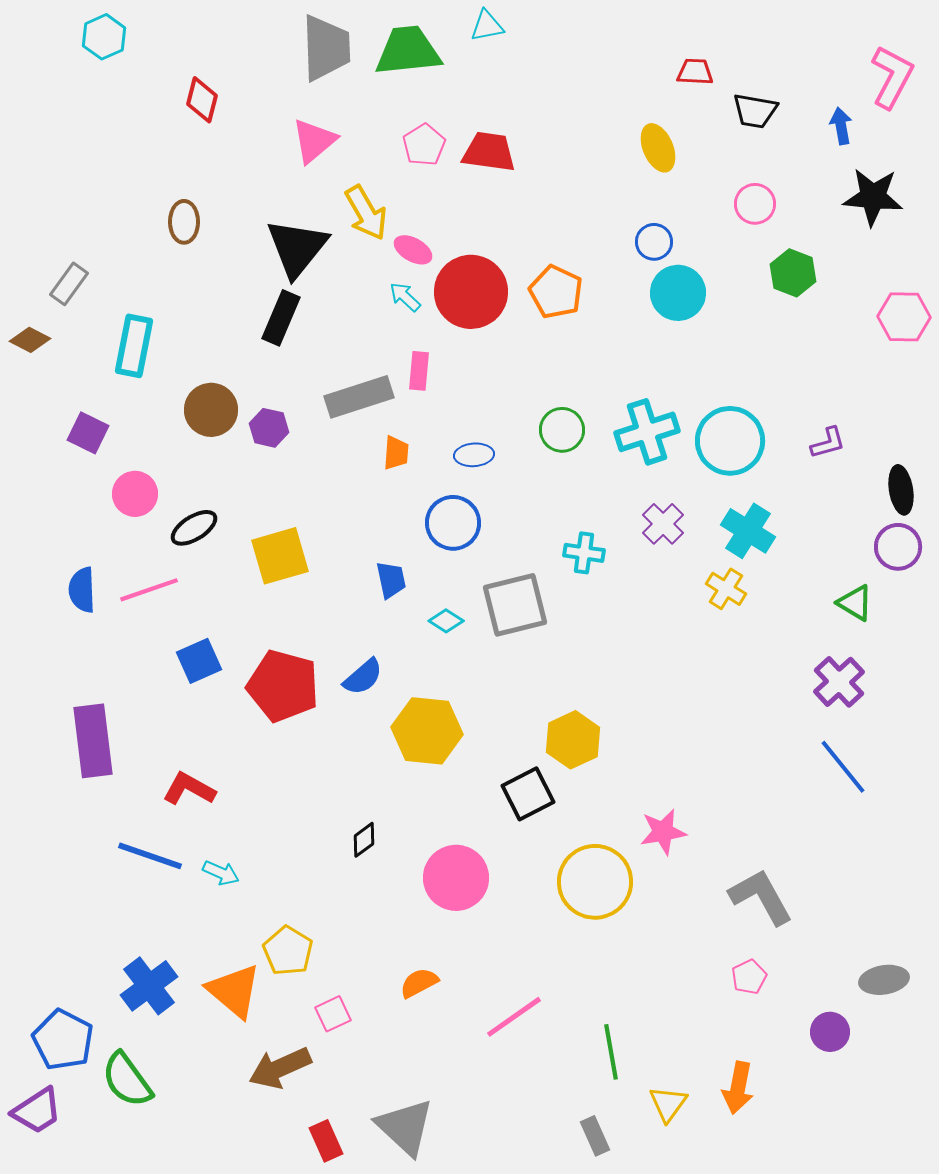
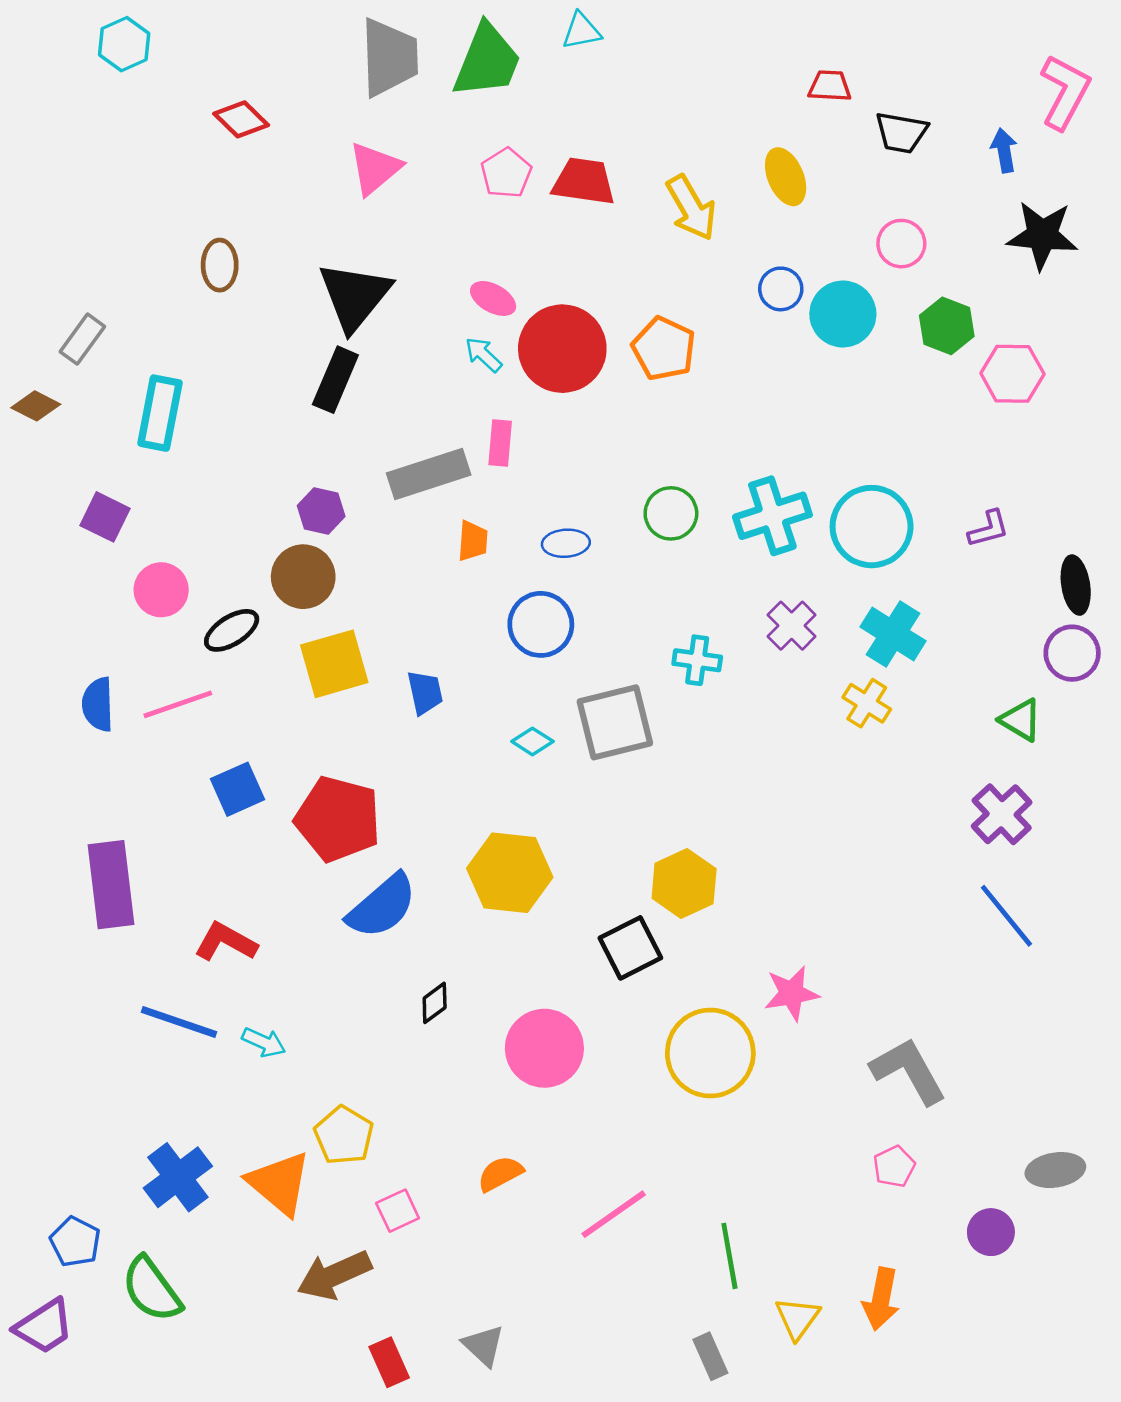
green trapezoid: (408, 51) -> (487, 61), turned 118
red diamond: (202, 100) -> (241, 119), turned -60
yellow arrow: (366, 213) -> (691, 208), moved
cyan circle: (678, 293) -> (843, 314), moved
pink hexagon: (904, 317) -> (1012, 374), moved
brown circle: (211, 410) -> (303, 577), moved
blue trapezoid: (391, 580) -> (425, 692), moved
blue semicircle: (363, 677) -> (382, 906), moved, size x1.5
blue pentagon: (63, 1040) -> (75, 1242), size x0.7
gray triangle: (405, 1127) -> (483, 1346), size x0.6

